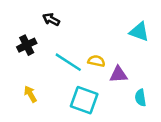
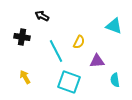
black cross: (27, 45) -> (22, 37), turned 35
yellow semicircle: (96, 61) -> (79, 42), moved, turned 104
cyan line: (68, 62) -> (56, 51), turned 30

